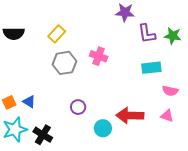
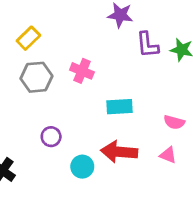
cyan rectangle: (151, 68) -> (119, 107), moved

